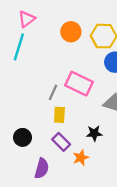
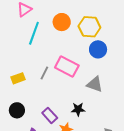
cyan line: (19, 47) -> (34, 33), moved
yellow rectangle: (59, 115) -> (18, 78), moved, turned 64

